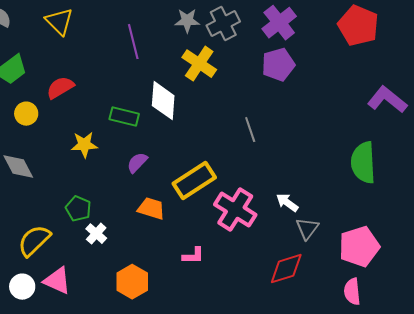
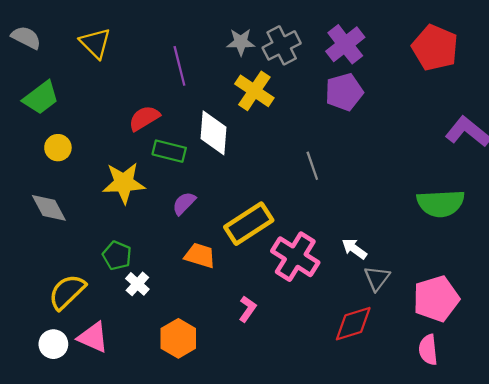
red semicircle: (60, 88) -> (144, 118), moved
yellow star: (84, 145) -> (124, 183), size x1.4
green semicircle: (363, 163) -> (441, 203), turned -90
pink L-shape: (193, 256) -> (248, 309), turned -55

